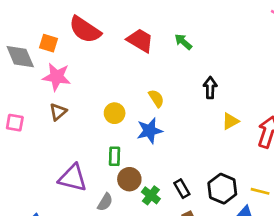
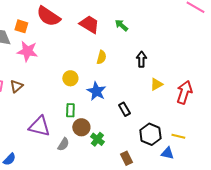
yellow semicircle: (156, 98) -> (101, 57), moved, turned 48
brown triangle: (58, 112) -> (16, 86), moved
blue star: (150, 131) -> (96, 91), turned -30
black rectangle: (182, 189) -> (124, 109), moved

